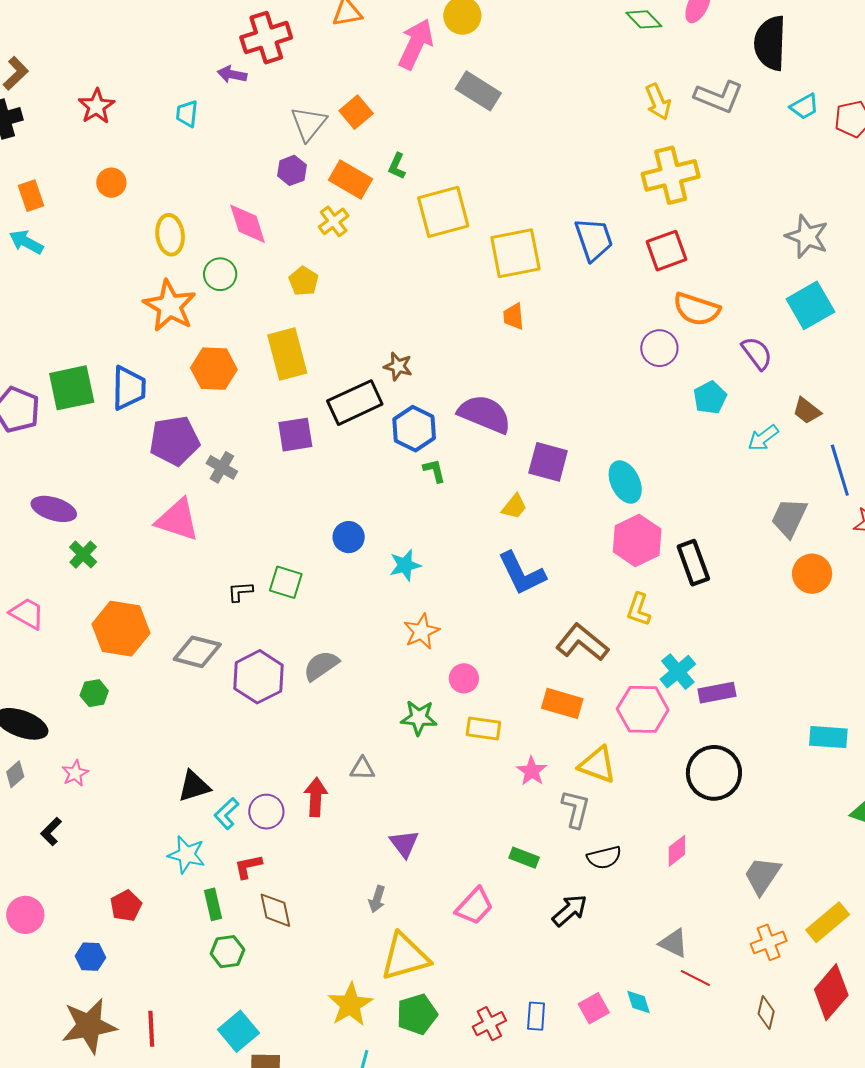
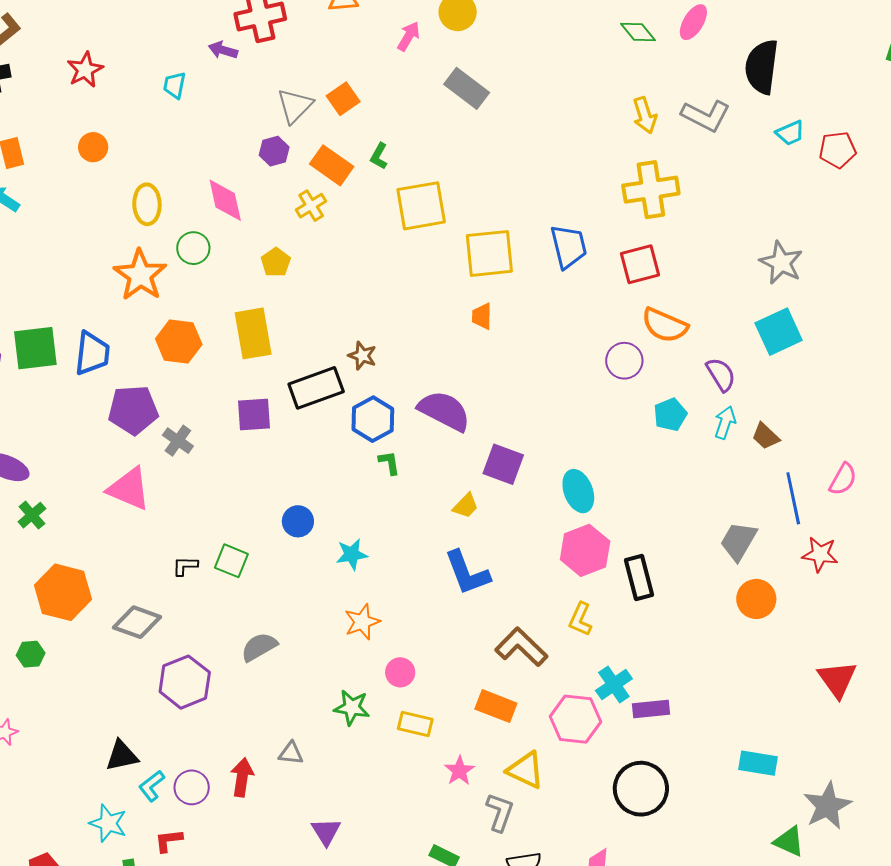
pink arrow: (416, 44) -> (409, 36), size x0.6
cyan arrow: (763, 438) -> (725, 423), moved, turned 140
purple hexagon: (259, 677) -> (185, 682), moved

